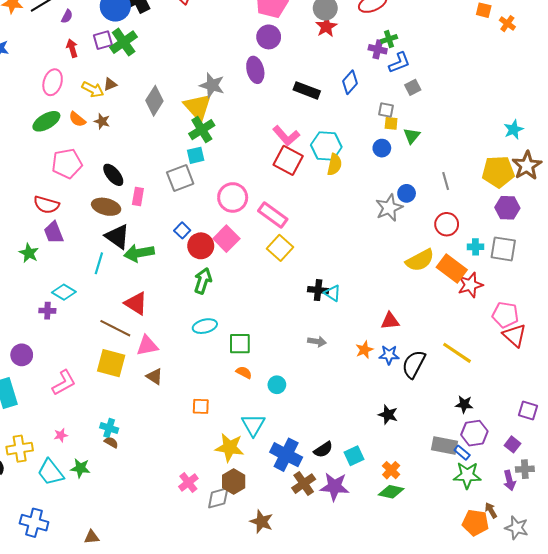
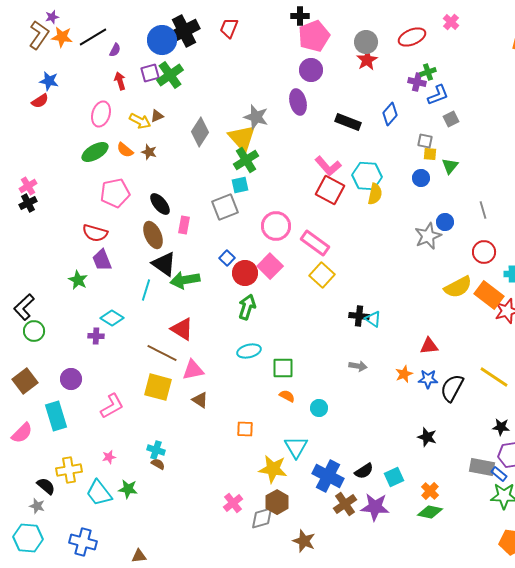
brown ellipse: (106, 207) -> (153, 235), turned 52

